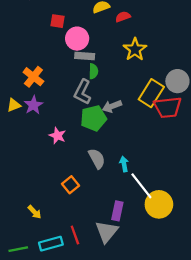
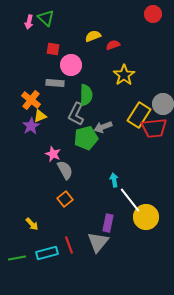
gray rectangle: (85, 56) -> (55, 83), moved
green semicircle: (93, 71) -> (86, 95), size x1.5
yellow triangle: (14, 105) -> (40, 116), moved
gray semicircle: (97, 159) -> (65, 170), moved

